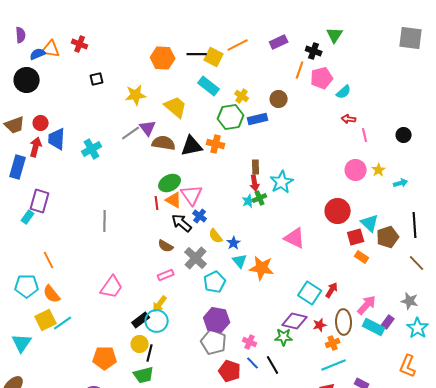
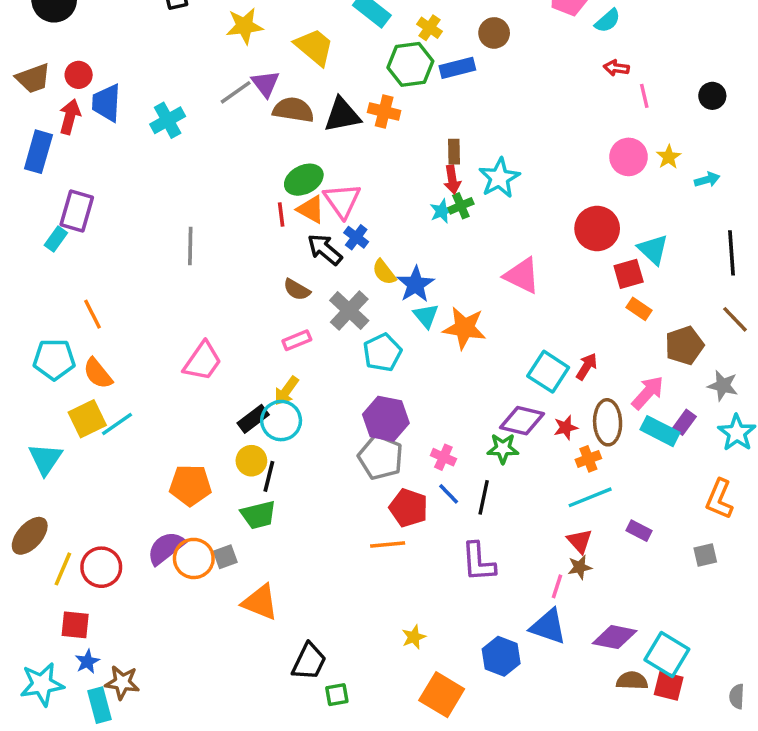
brown pentagon: (388, 237) -> (684, 345), moved
blue star: (234, 243) -> (416, 284), size x1.5
black line: (273, 365) -> (484, 497), turned 42

